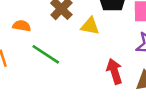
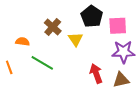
yellow triangle: (90, 26) -> (76, 39), turned 49

